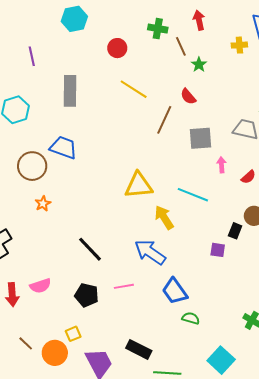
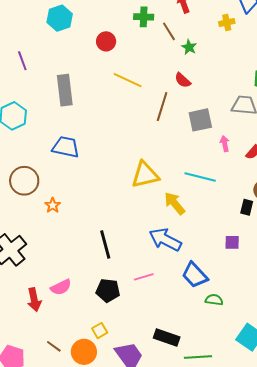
brown circle: (32, 166) -> (24, 181), moved
black line: (90, 249) -> (105, 244), turned 36
purple square: (218, 250) -> (232, 242), moved

